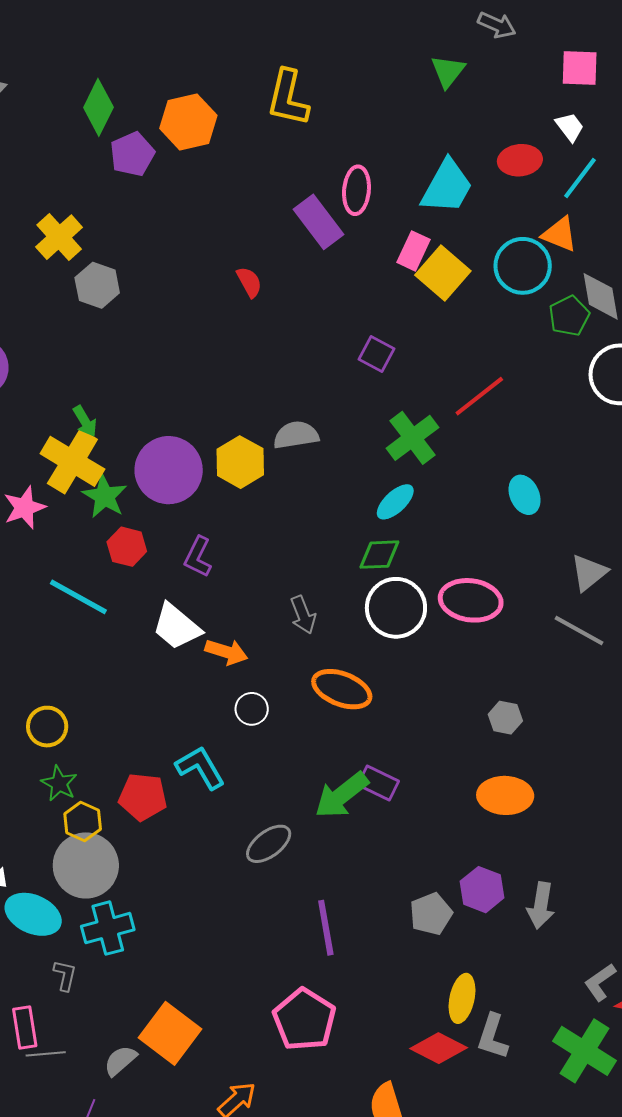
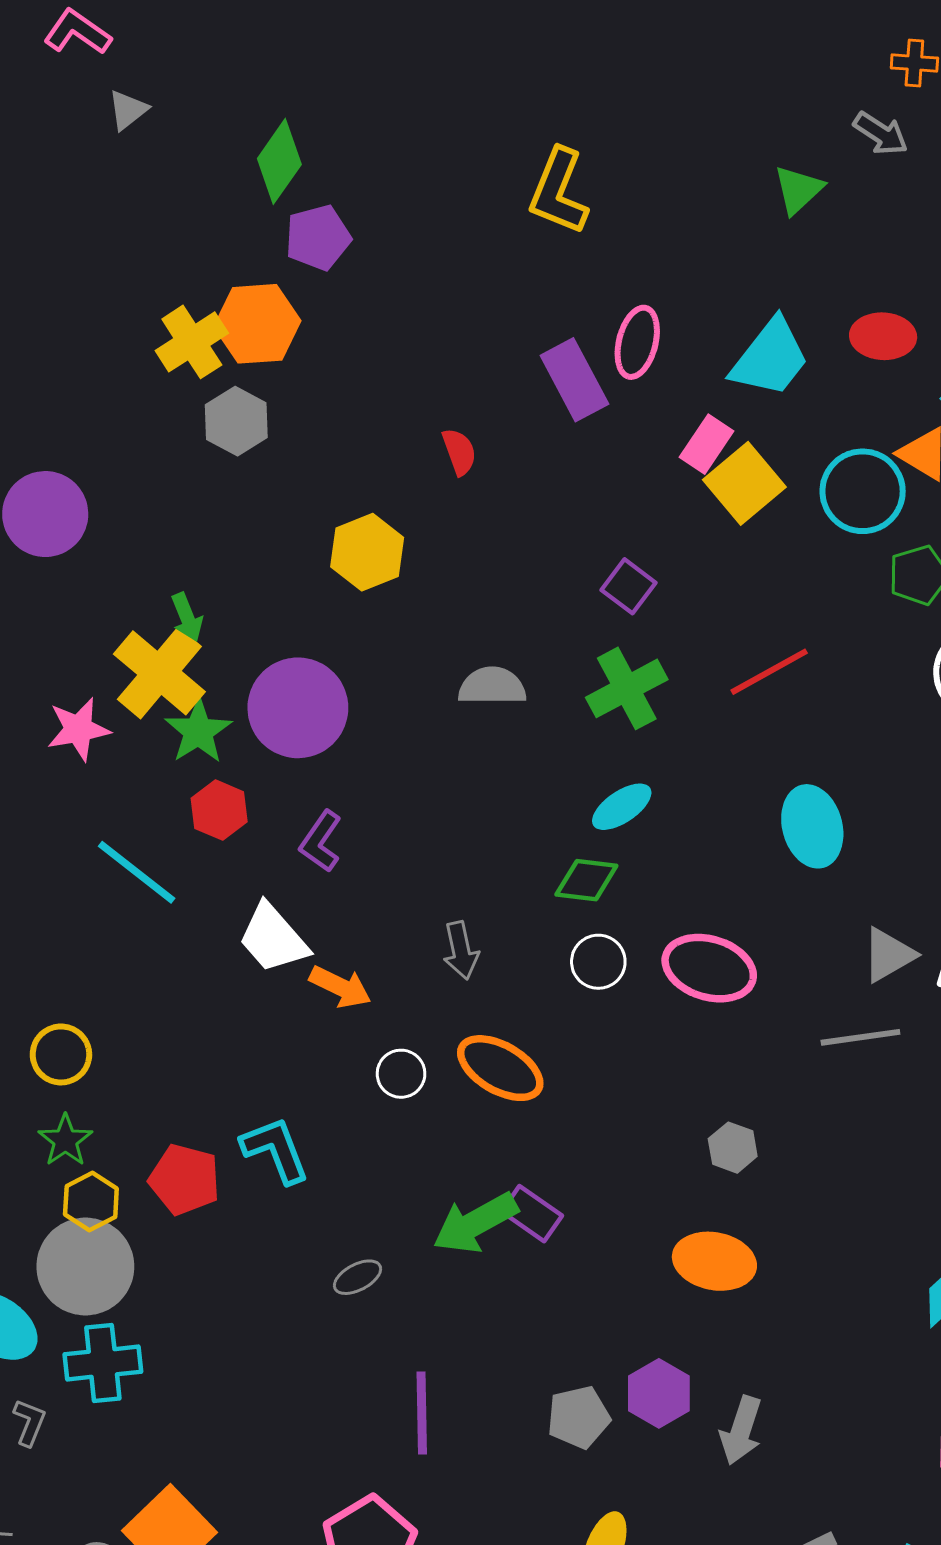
orange hexagon: (188, 122) -> (257, 324), moved
green cross: (412, 438) -> (627, 688), moved
yellow hexagon: (240, 462) -> (367, 552), moved
cyan ellipse: (525, 495) -> (812, 826), size x1.4
white circle: (396, 608) -> (598, 962), size x0.6
gray line: (579, 631) -> (860, 1037), turned -46
white circle: (252, 709) -> (401, 1074), moved
gray ellipse: (269, 844) -> (358, 1277), size x0.7

